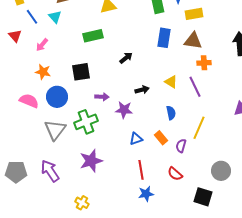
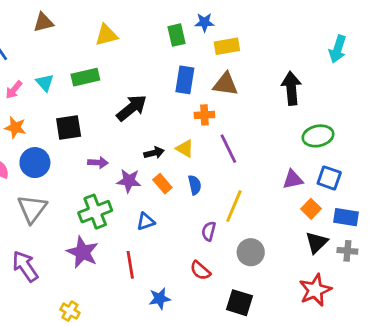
cyan triangle: (55, 17) -> (45, 83), moved
black arrow: (126, 58) -> (132, 108), size x1.6
orange cross: (204, 63) -> (204, 115), moved
yellow triangle: (171, 82) -> (185, 149), moved
green cross: (86, 122) -> (95, 212), moved
orange rectangle: (161, 138) -> (162, 184), moved
purple star: (91, 161) -> (83, 252), turned -30
red line: (141, 170) -> (130, 265), moved
gray circle: (221, 171) -> (251, 252), moved

